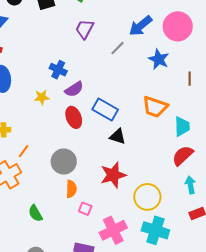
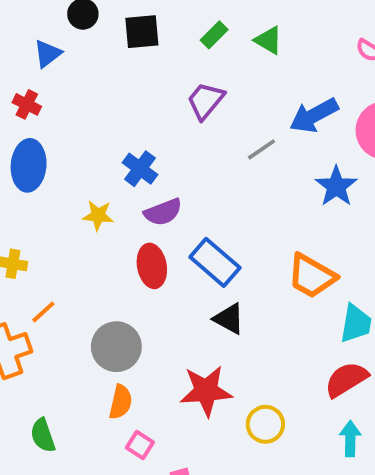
yellow circle: (147, 197) -> (265, 424), moved, size x0.7

